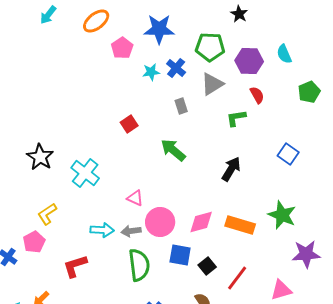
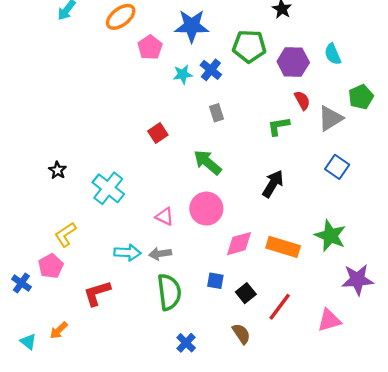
gray triangle: (212, 84) -> (330, 118), moved
black star: (40, 157) -> (58, 170), size x0.6
pink circle: (160, 222) -> (206, 209), moved
blue square: (180, 255) -> (215, 281), size x0.7

